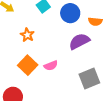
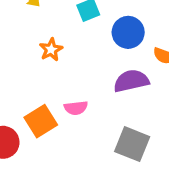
orange square: (28, 65) -> (41, 121), moved
gray square: (89, 78) -> (132, 144), turned 30

